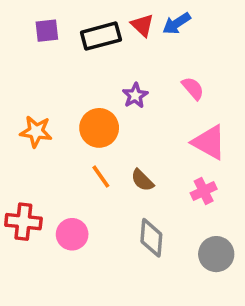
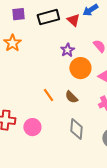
red triangle: (142, 25) -> (73, 20), moved
orange circle: (99, 128) -> (80, 68), moved
orange star: (36, 132) -> (12, 43), moved, turned 30

